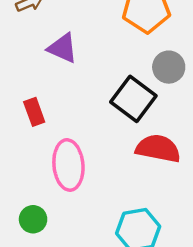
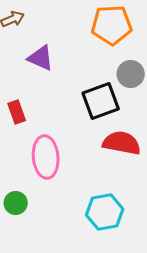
black square: (133, 99) -> (101, 101), turned 33

